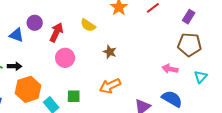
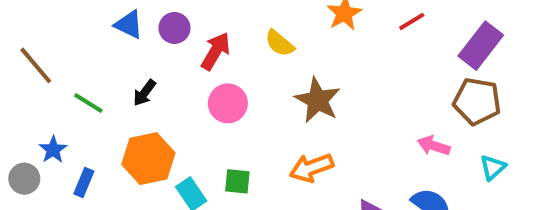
purple rectangle: (189, 17) -> (481, 46), size x1.6
blue triangle: (16, 35) -> (129, 25), moved
brown star: (110, 52) -> (318, 100), size x1.6
black arrow: (15, 66) -> (145, 93), moved, turned 120

